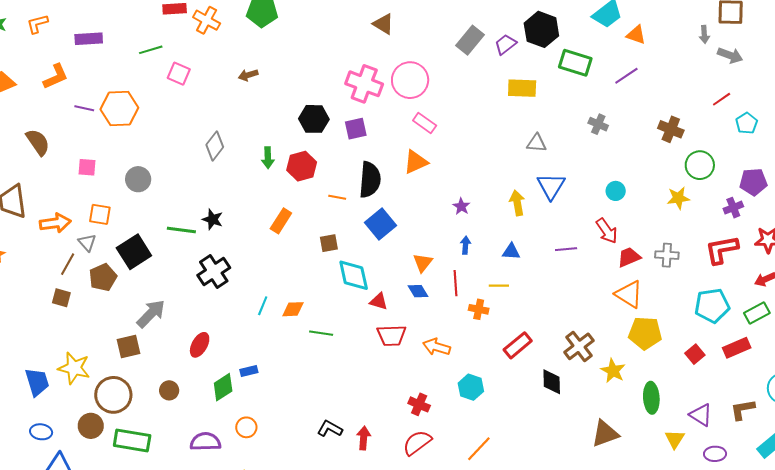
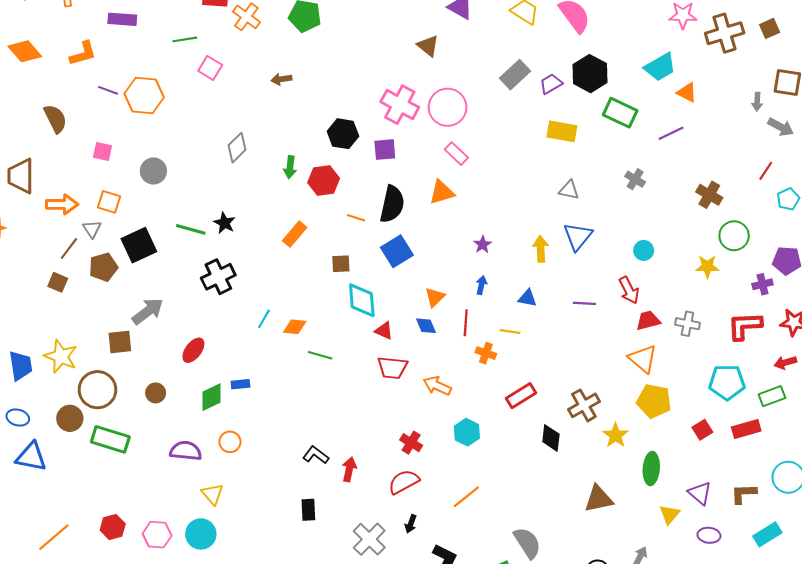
red line: (722, 99) -> (766, 171), turned -30

